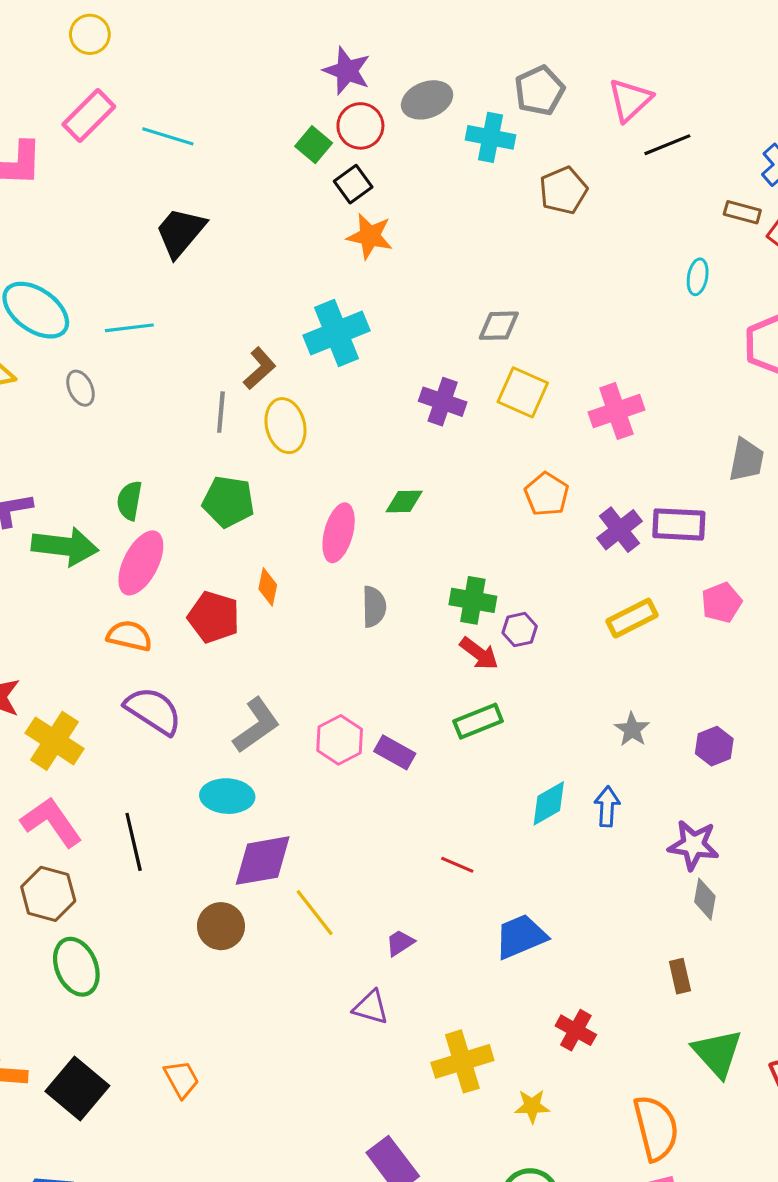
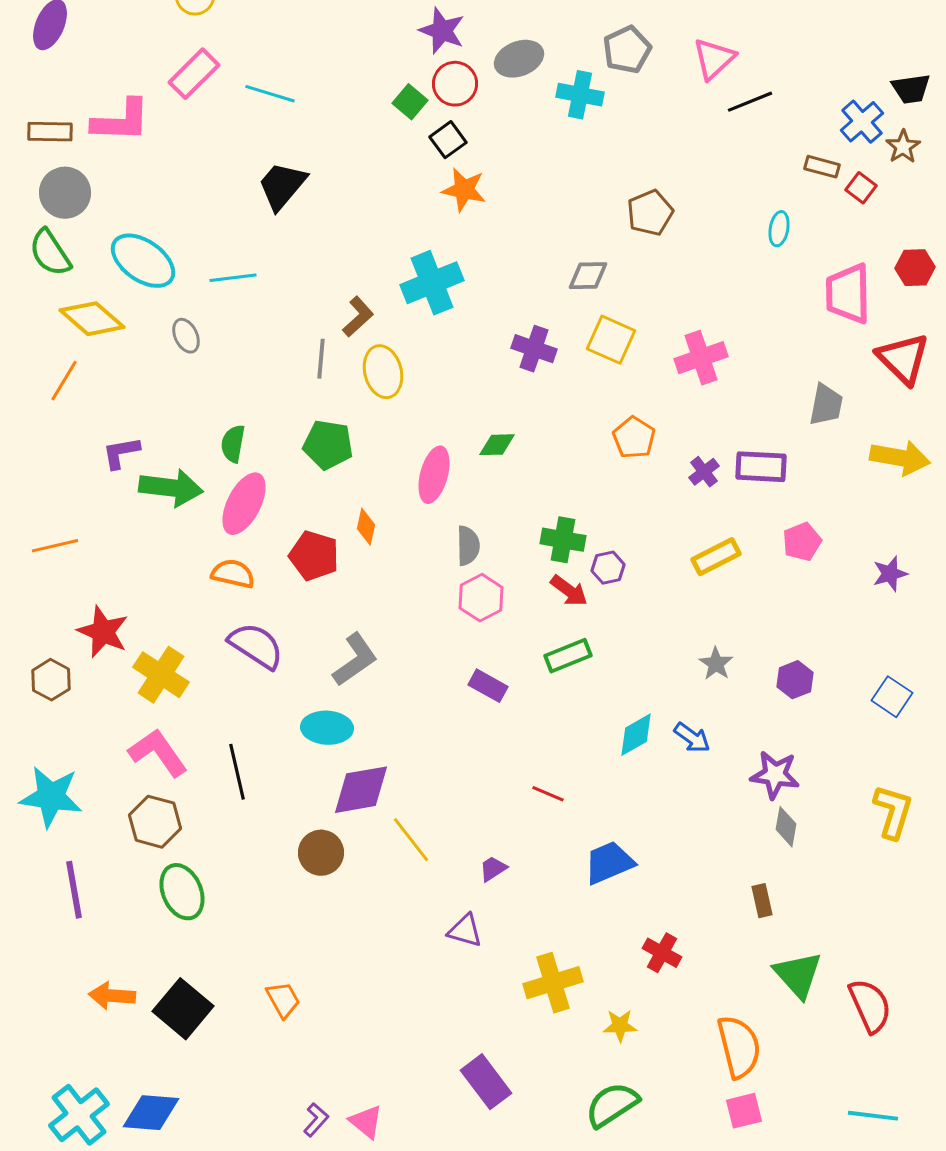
brown pentagon: (563, 190) -> (650, 213), moved
purple cross: (620, 530) -> (704, 472), size x0.7
pink hexagon: (340, 740) -> (481, 598), moved
blue arrow: (607, 806) -> (692, 738), turned 123

